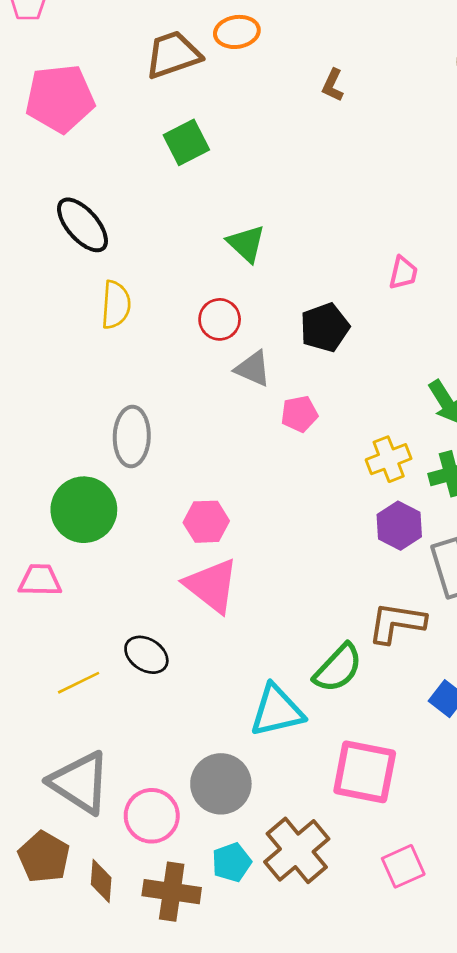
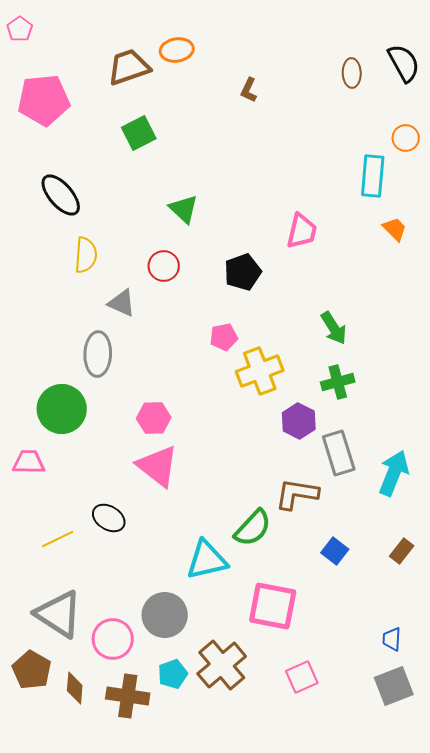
pink trapezoid: (403, 273) -> (302, 231), size x1.4
gray triangle: (253, 369) -> (122, 303), moved
yellow cross: (389, 459) -> (260, 371), moved, size x1.4

